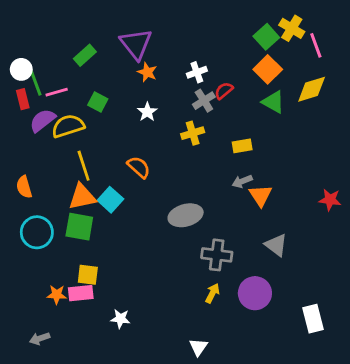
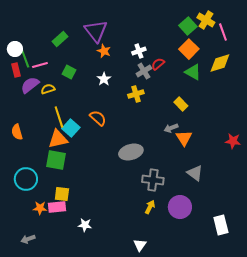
yellow semicircle: (68, 126) -> (48, 89), size x0.6
yellow rectangle: (242, 146) -> (181, 104), moved, turned 56
cyan square: (110, 200) -> (71, 128), moved
cyan circle: (37, 232) -> (26, 179), moved

